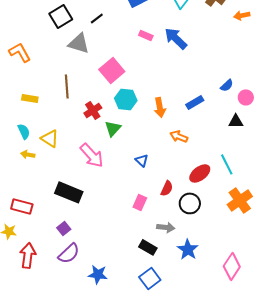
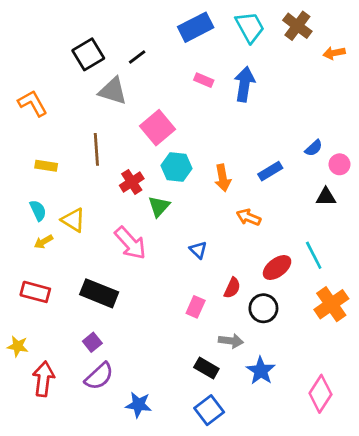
blue arrow: (176, 38) -> (244, 84), turned 55
yellow arrow: (28, 154) -> (43, 242), turned -40
red rectangle: (22, 206) -> (35, 292), moved

